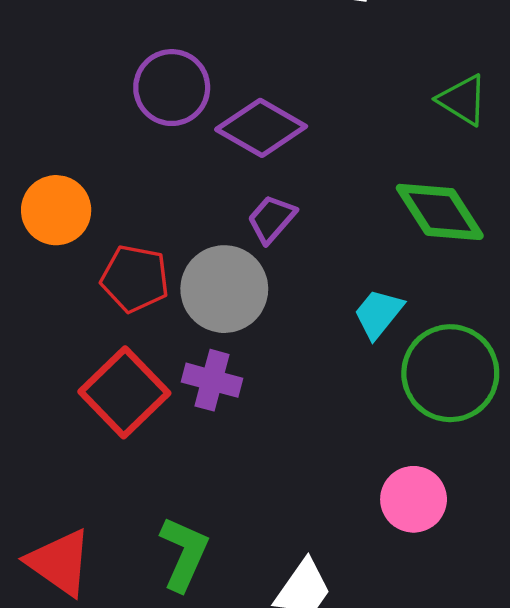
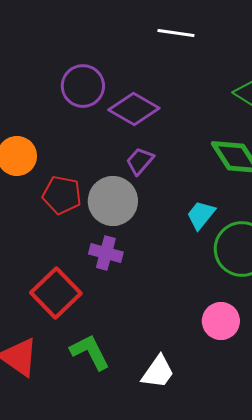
red square: (124, 392) -> (56, 293), moved
green L-shape: (184, 554) -> (90, 352), turned -51

